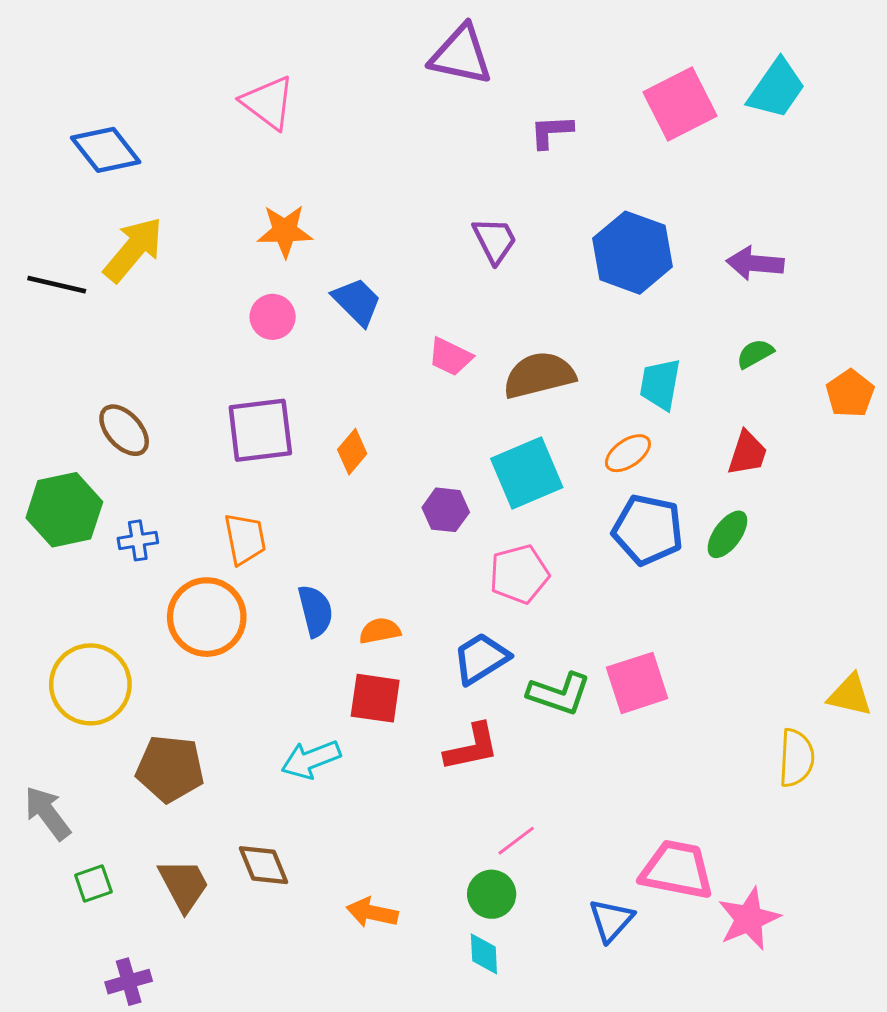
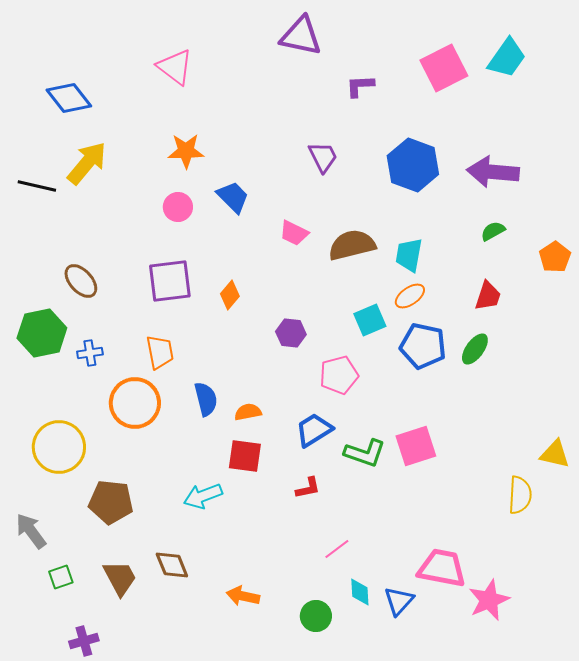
purple arrow: (755, 263) -> (493, 172), size x1.4
cyan trapezoid: (660, 384) -> (409, 255), moved
cyan square: (527, 473) -> (370, 320), moved, size x0.7
red L-shape: (472, 747) -> (308, 488), size x0.7
green circle: (492, 894) -> (316, 616), moved
cyan diamond: (484, 954) -> (360, 592), moved

